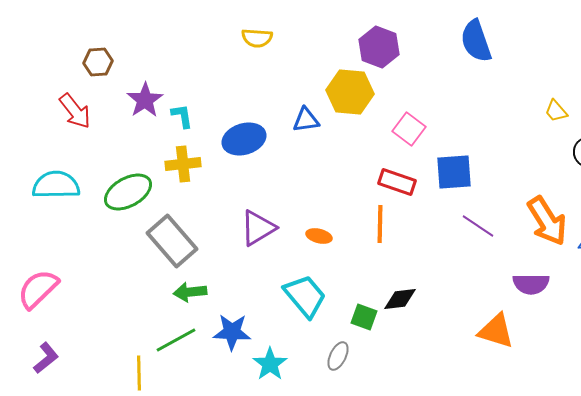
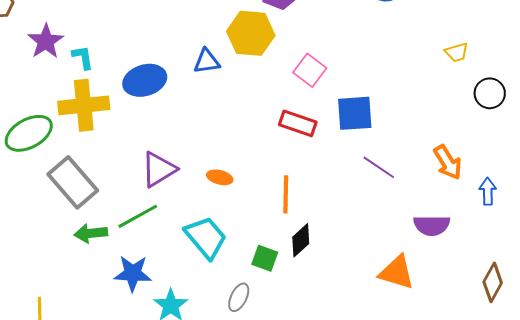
yellow trapezoid: (556, 111) -> (457, 52), turned -65
yellow cross: (183, 164) -> (84, 105), size x1.4
orange arrow: (547, 221) -> (448, 162), size x0.7
orange line: (380, 224) -> (286, 194), moved
black diamond: (400, 299) -> (301, 240), turned -36
green line: (176, 340) -> (138, 216), moved

